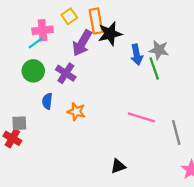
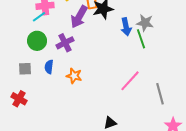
purple cross: (66, 73) -> (65, 43), turned 30
pink line: (141, 117) -> (130, 81), turned -65
gray square: (19, 123) -> (25, 69), moved

